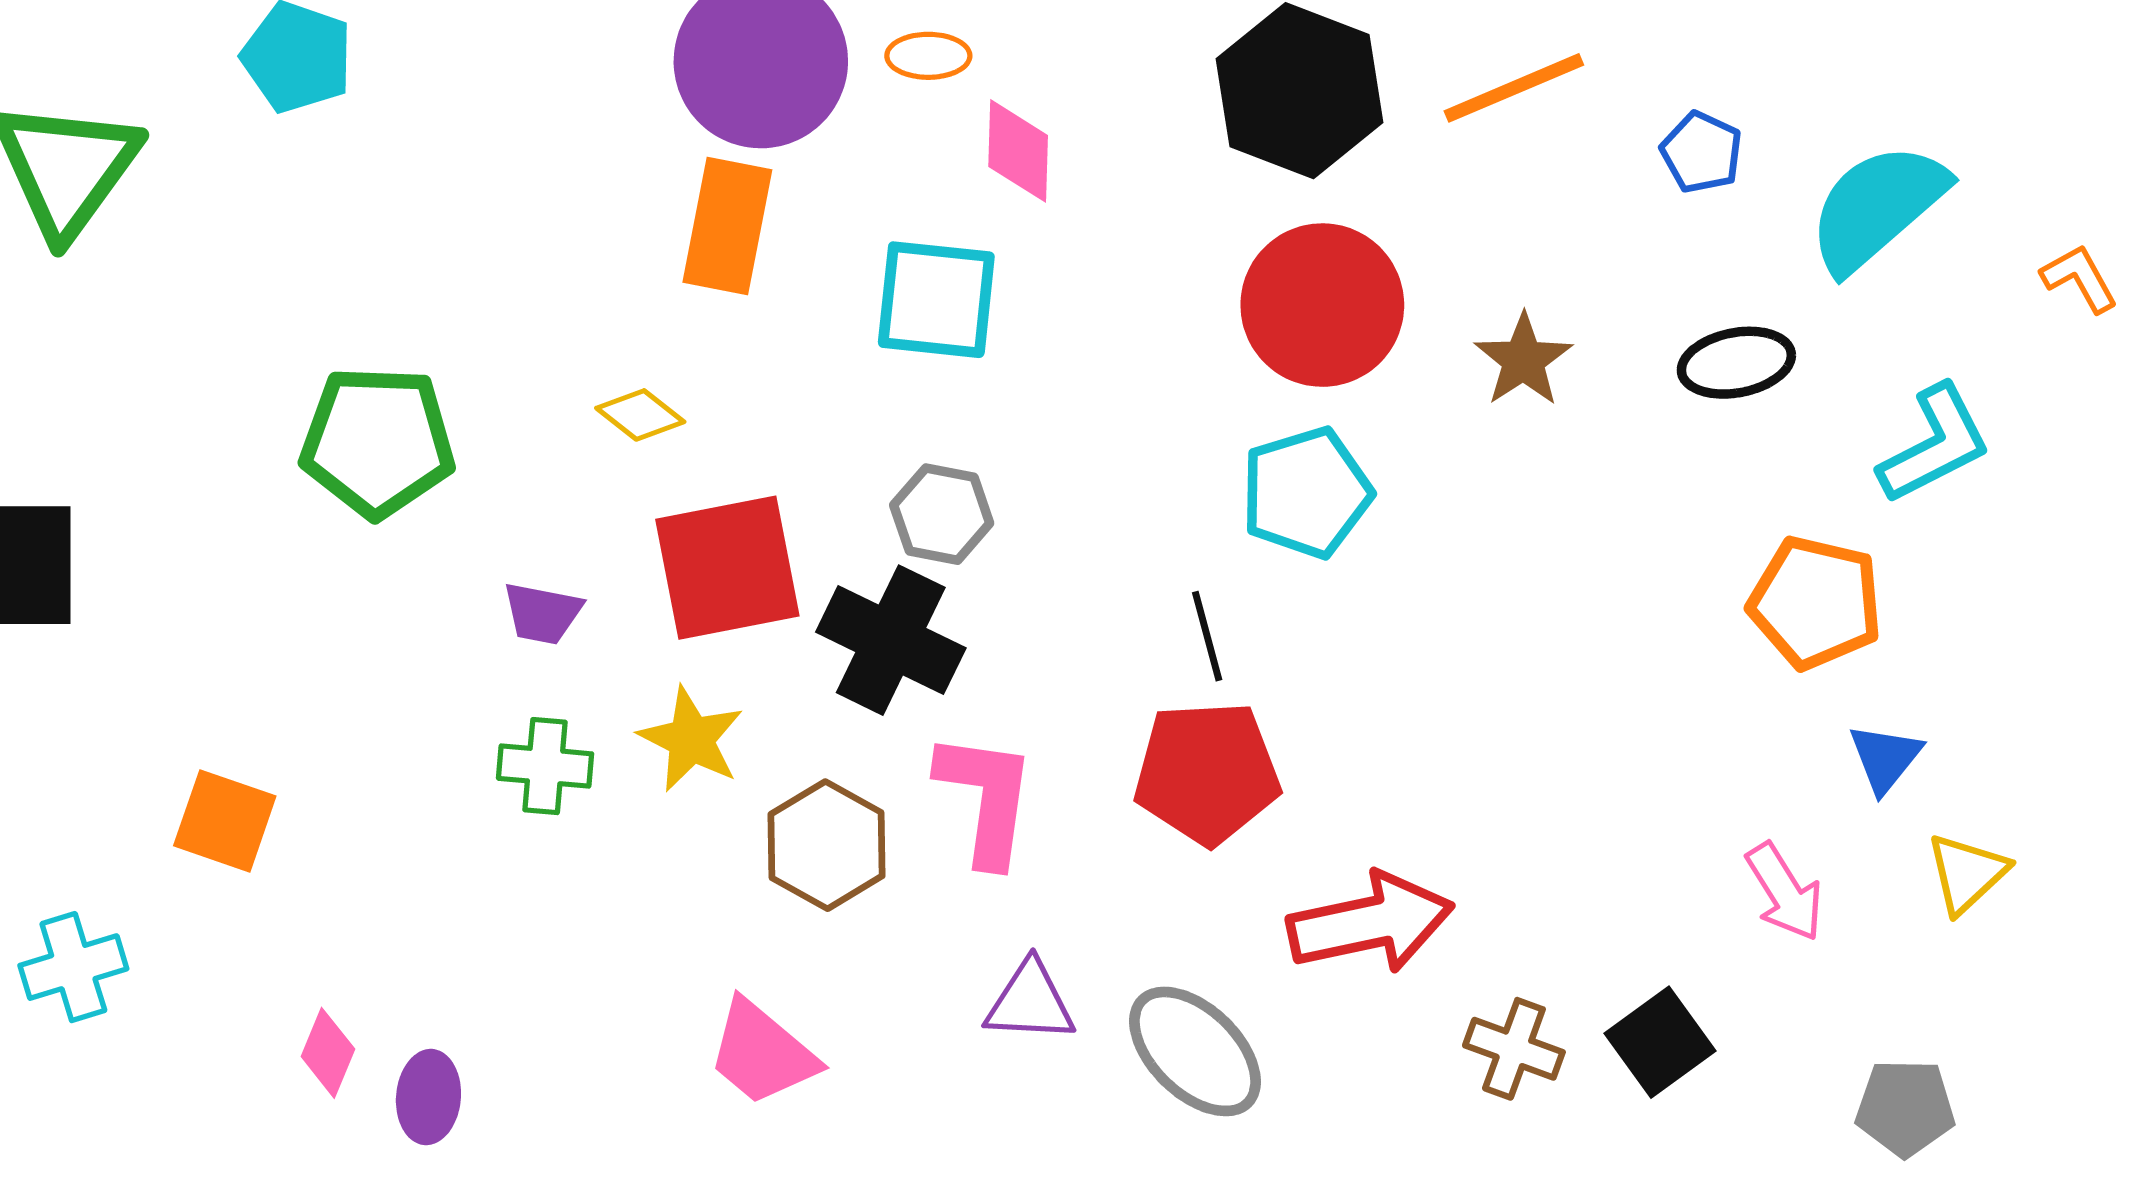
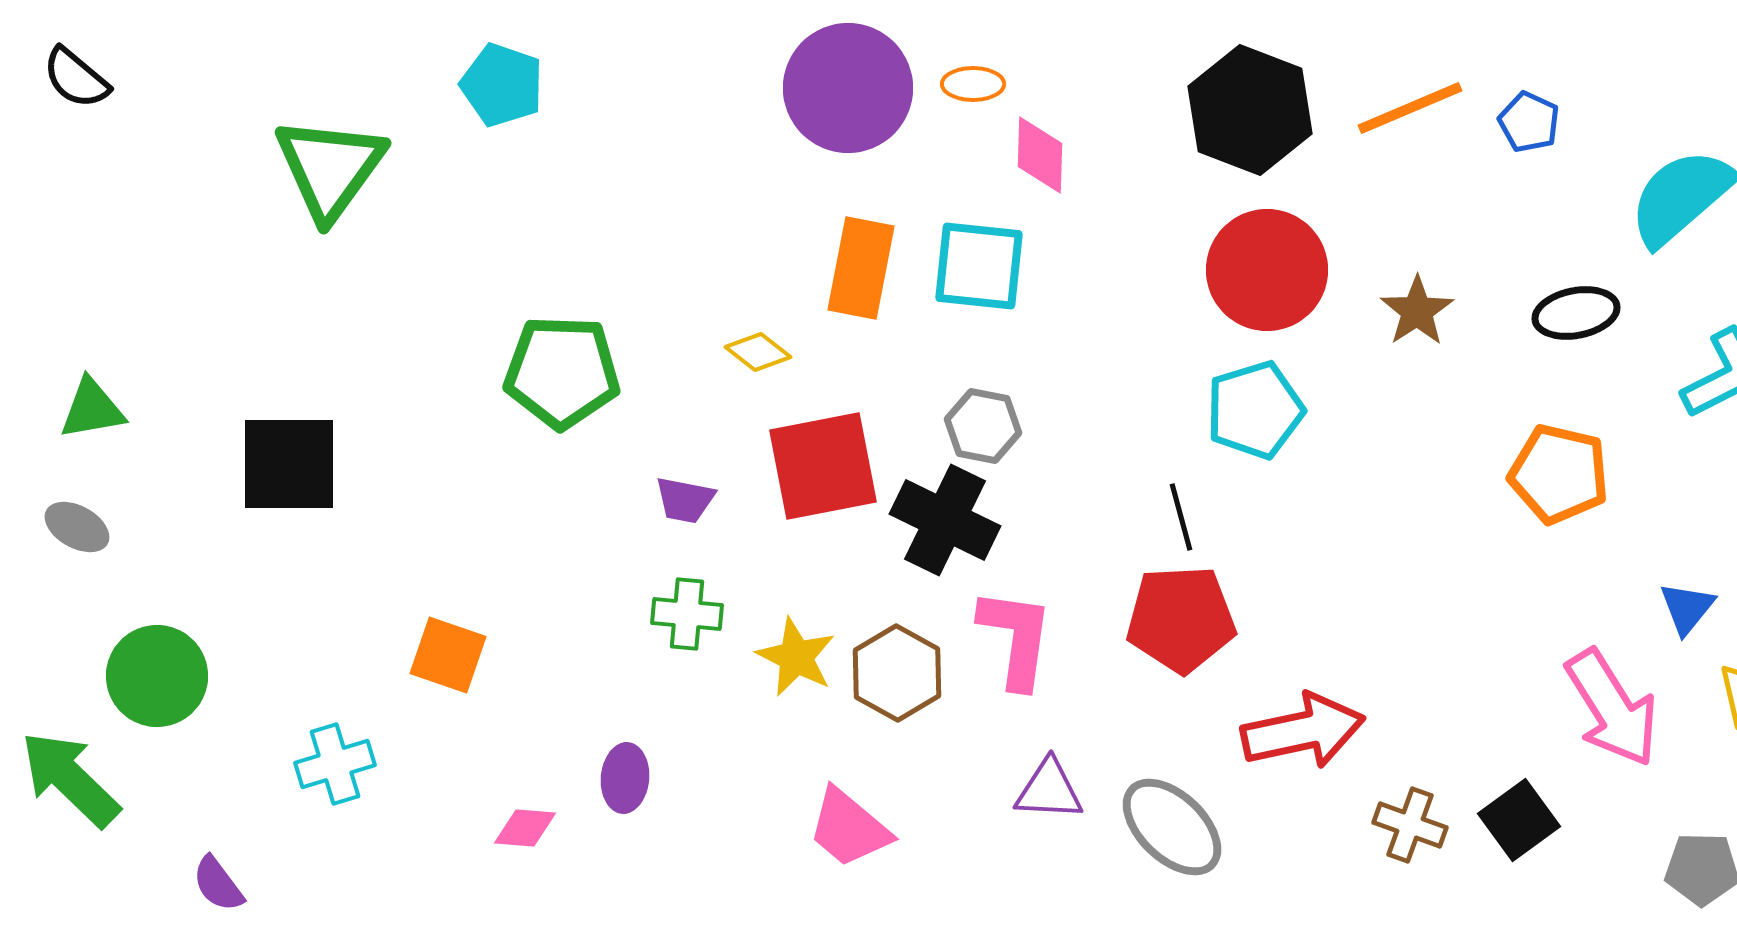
blue pentagon: (1702, 152) -> (1529, 122), moved
orange rectangle: (727, 226) -> (861, 268), moved
orange pentagon: (1815, 603) -> (1559, 474), moved
yellow star: (691, 739) -> (796, 657), moved
pink arrow: (1785, 892) -> (1612, 708), size x1.6
pink diamond: (328, 1053) -> (525, 828), turned 72
purple ellipse: (428, 1097) -> (625, 778), moved

